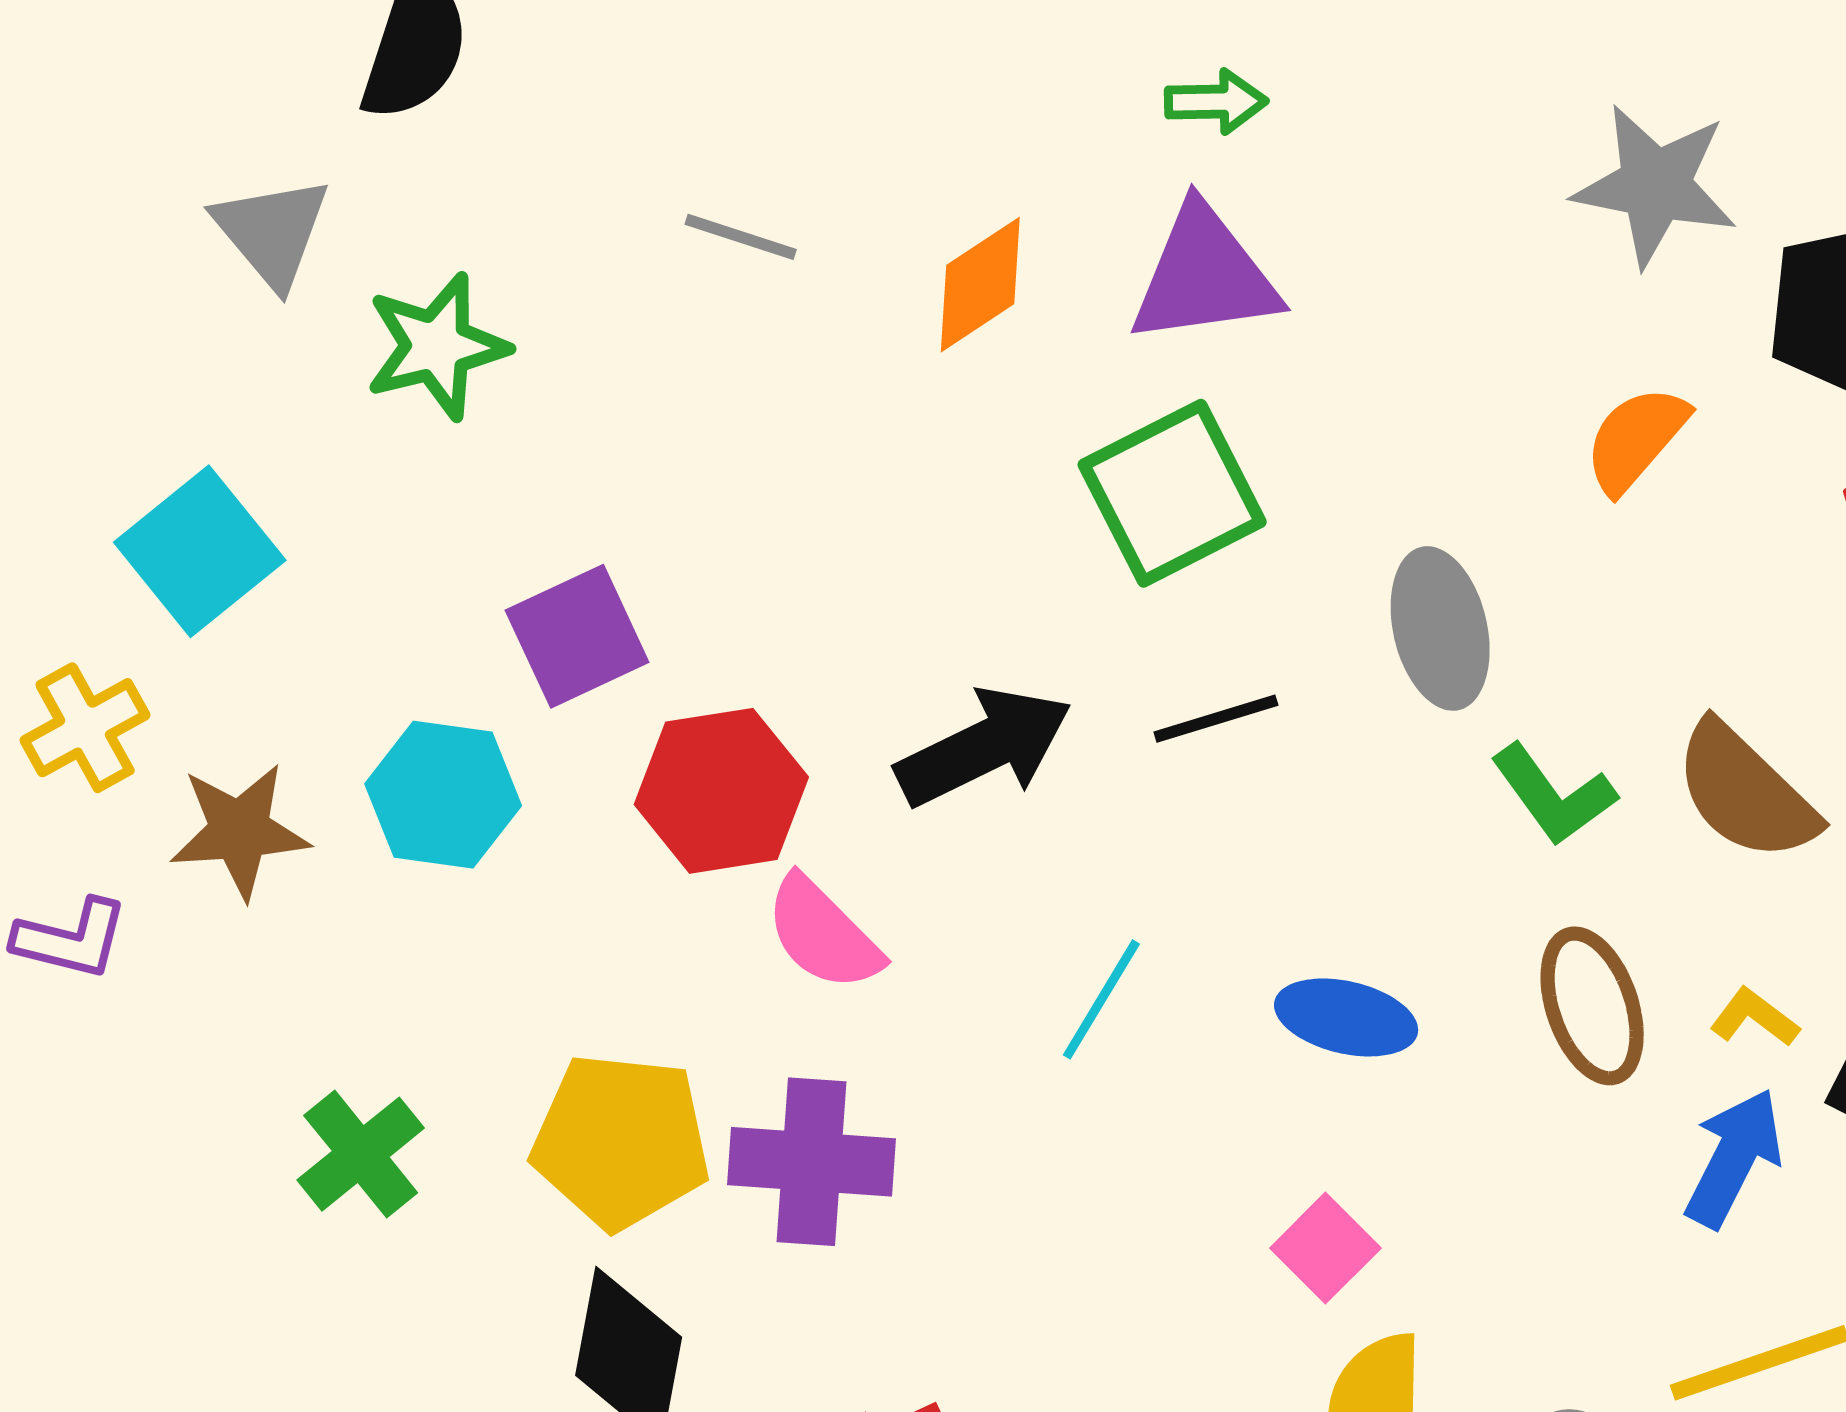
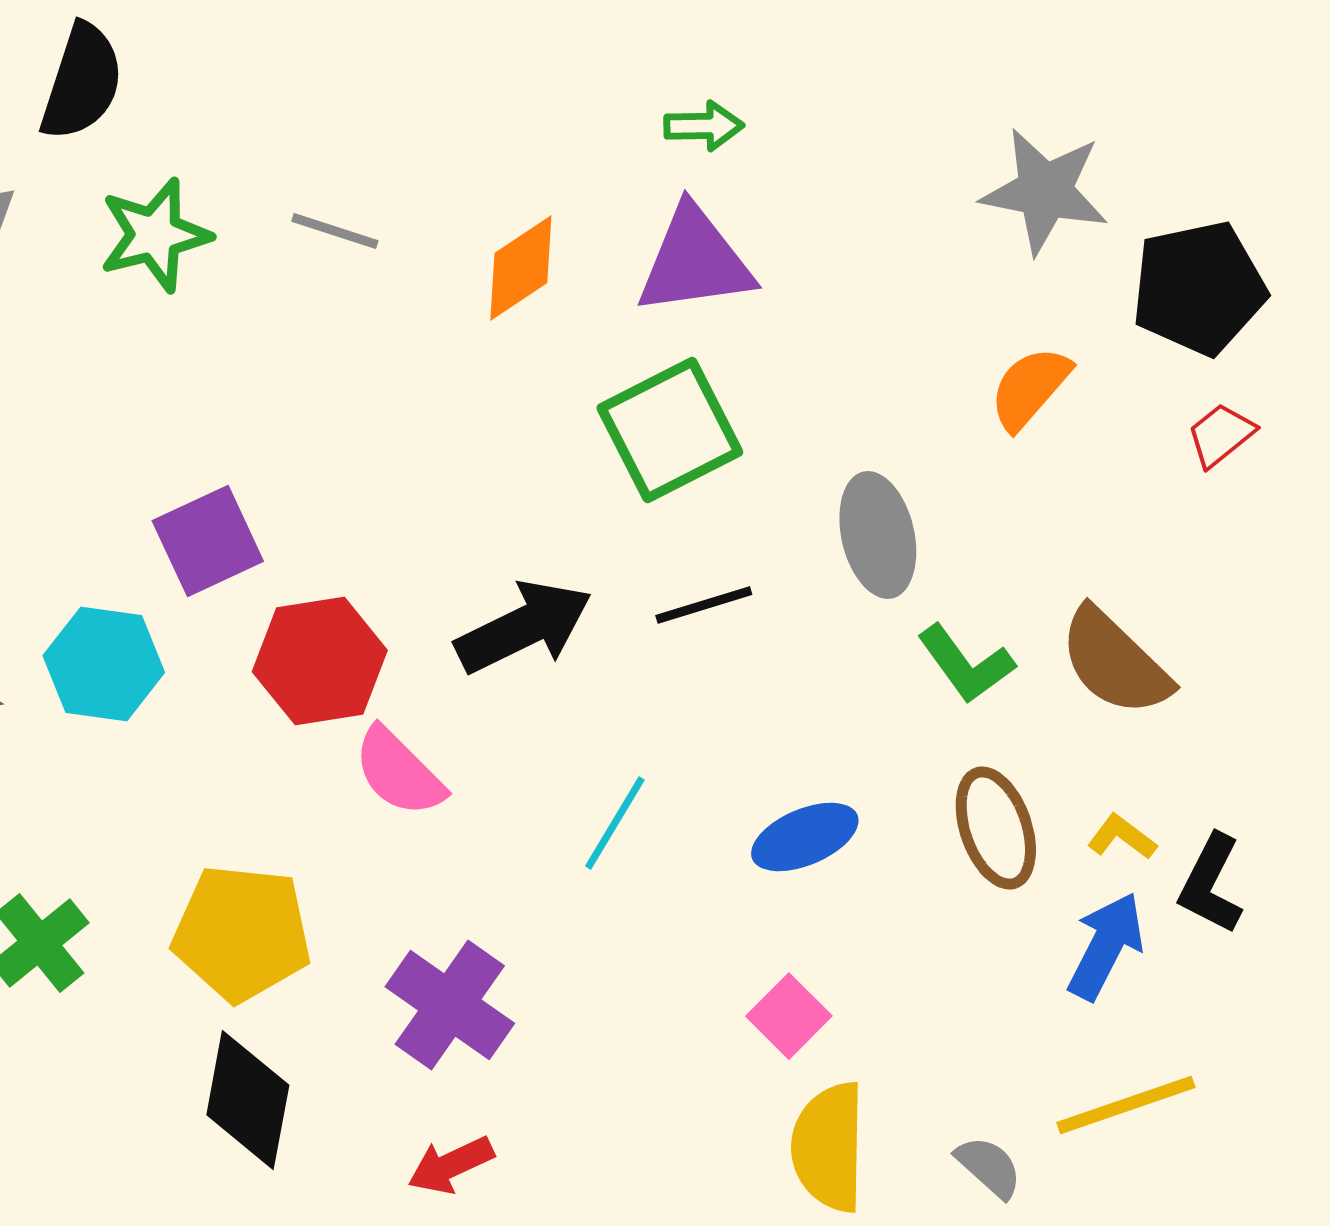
green star: (437, 346) -> (155, 235), moved
blue ellipse: (1346, 1017) -> (805, 837), turned -36
purple cross: (812, 1162) -> (450, 1005), moved, turned 31

